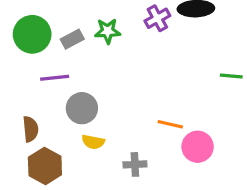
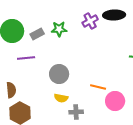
gray circle: (82, 108) -> (59, 74), moved
yellow semicircle: (93, 142) -> (61, 98), moved

